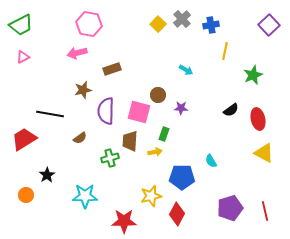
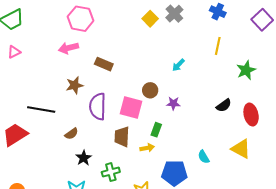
blue cross: (211, 25) -> (218, 12), moved, turned 35
brown rectangle: (112, 69) -> (104, 64), turned 42
cyan arrow: (186, 70) -> (178, 65), turned 104
yellow triangle: (264, 153) -> (241, 149), moved
green cross: (110, 158) -> (111, 172), moved
black star: (47, 175) -> (84, 158), moved

